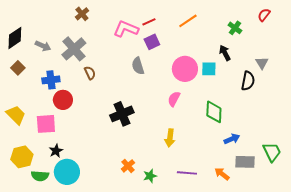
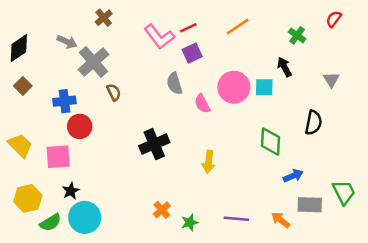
pink L-shape: (126, 29) -> (159, 37), turned -150
gray arrow: (43, 46) -> (67, 42), moved
black semicircle: (248, 81) -> (313, 123), moved
pink semicircle: (174, 99) -> (202, 104), moved, turned -56
yellow arrow: (170, 138) -> (209, 162), moved
green semicircle: (40, 176) -> (51, 222), turned -36

